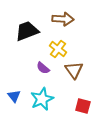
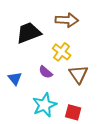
blue triangle: (14, 96) -> (15, 78), moved
red square: (83, 106) -> (73, 112), moved

